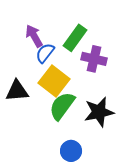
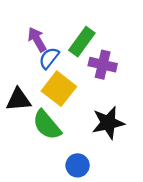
green semicircle: (62, 106) -> (47, 125), moved, turned -76

